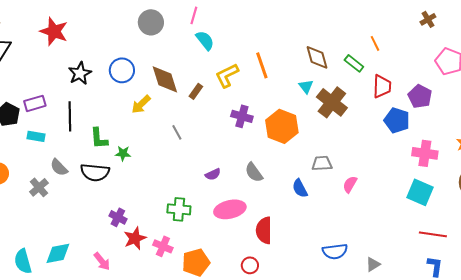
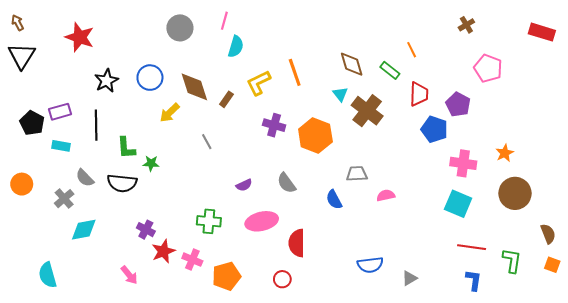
cyan semicircle: (205, 40) -> (236, 47), turned 55
pink semicircle: (350, 184) -> (386, 195), turned 48
cyan diamond: (58, 253) -> (84, 230), moved

